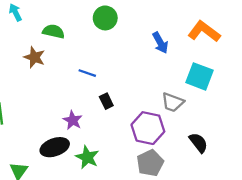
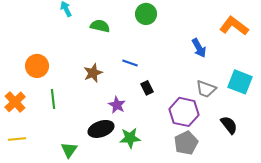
blue arrow: (160, 43) -> (199, 48), moved
brown star: (34, 57) -> (93, 73), moved, turned 30
cyan square: (200, 76) -> (240, 82), moved
green star: (87, 157) -> (130, 138), turned -30

